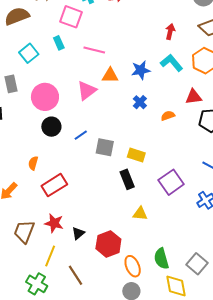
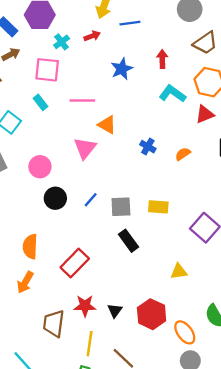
blue star: (141, 70) -> (122, 69), moved
orange triangle: (110, 75) -> (107, 125), turned 42
pink circle: (45, 97) -> (40, 167), size x0.7
red triangle: (194, 97) -> (205, 114), moved
orange semicircle: (33, 163) -> (30, 247), moved, size x1.5
black rectangle: (127, 179) -> (129, 241), moved

